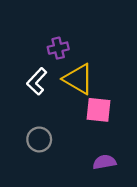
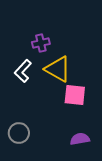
gray circle: (39, 139) -> (19, 133), moved

